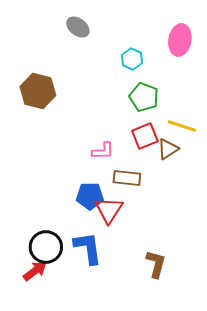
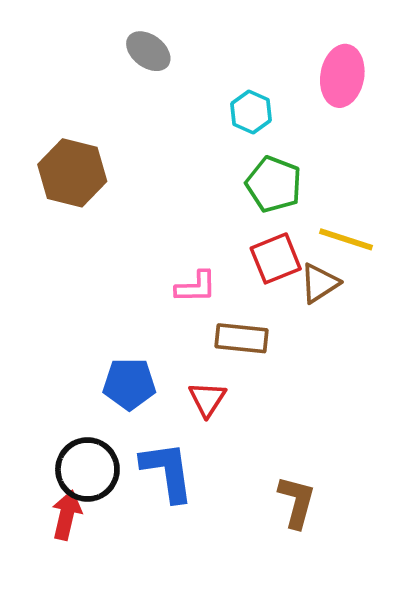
blue pentagon: (90, 196) -> (129, 384), moved
red triangle: (109, 210) -> (207, 399), size x0.7
red arrow: (35, 271) -> (67, 515), turned -40

